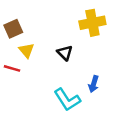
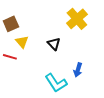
yellow cross: (92, 23) -> (77, 19), turned -30

